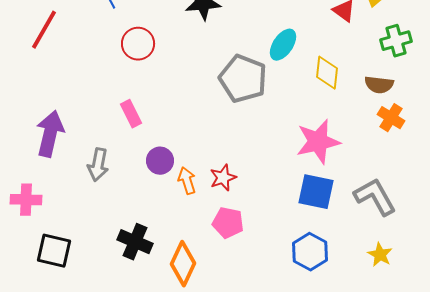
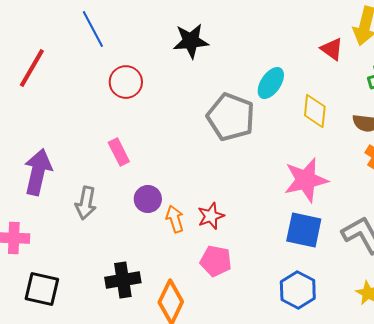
black cross: (135, 242) -> (123, 280), turned -32

